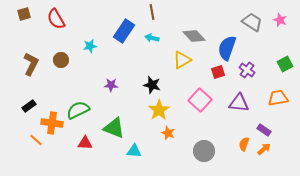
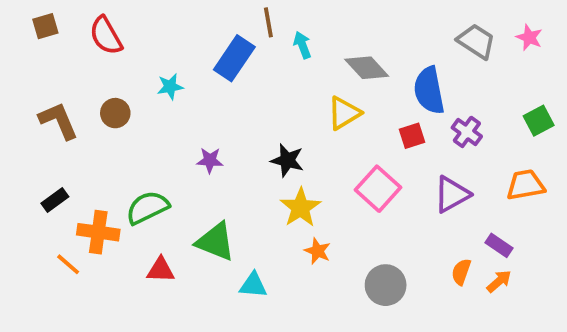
brown line: (152, 12) -> (268, 22), moved
cyan arrow: (152, 38) -> (302, 45), moved, turned 56
blue semicircle: (227, 48) -> (429, 90), turned -30
brown L-shape: (31, 64) -> (59, 121), turned -50
purple triangle: (239, 103) -> (452, 194), turned -35

